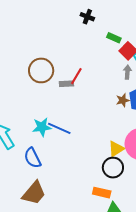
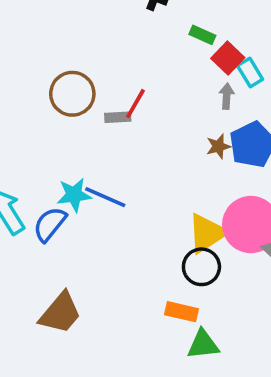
yellow triangle: (116, 149) -> (207, 233), size x1.4
blue semicircle: (32, 158) -> (50, 224), moved, turned 65

